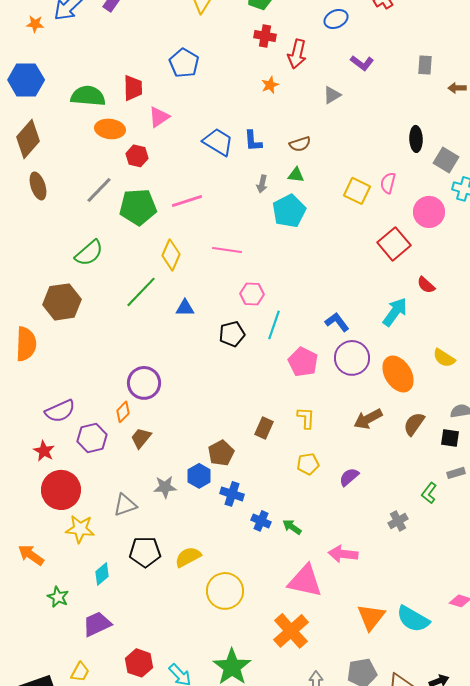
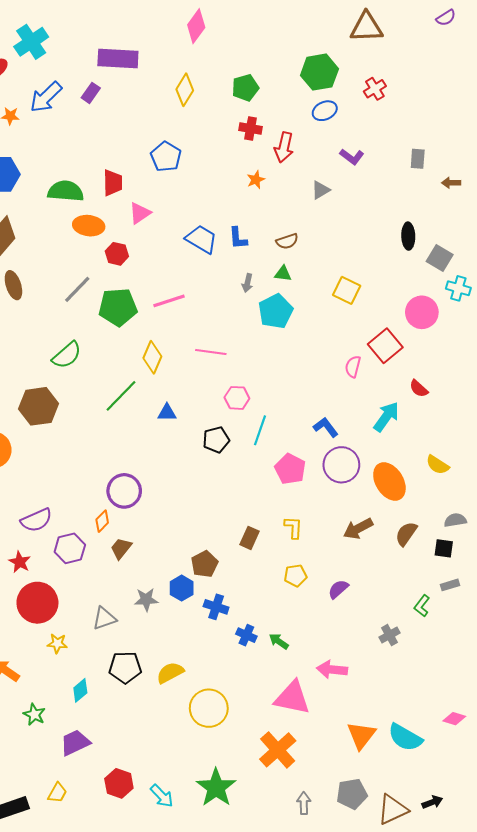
pink semicircle: (388, 183) -> (353, 367), moved
yellow star: (80, 529) -> (57, 643), size x0.7

